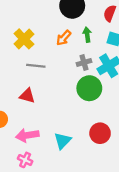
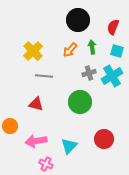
green circle: (89, 88) -> (80, 102), moved
pink cross: (25, 160) -> (46, 164), moved

